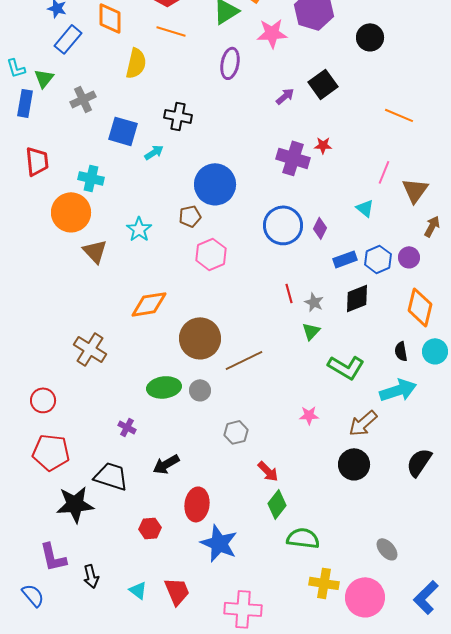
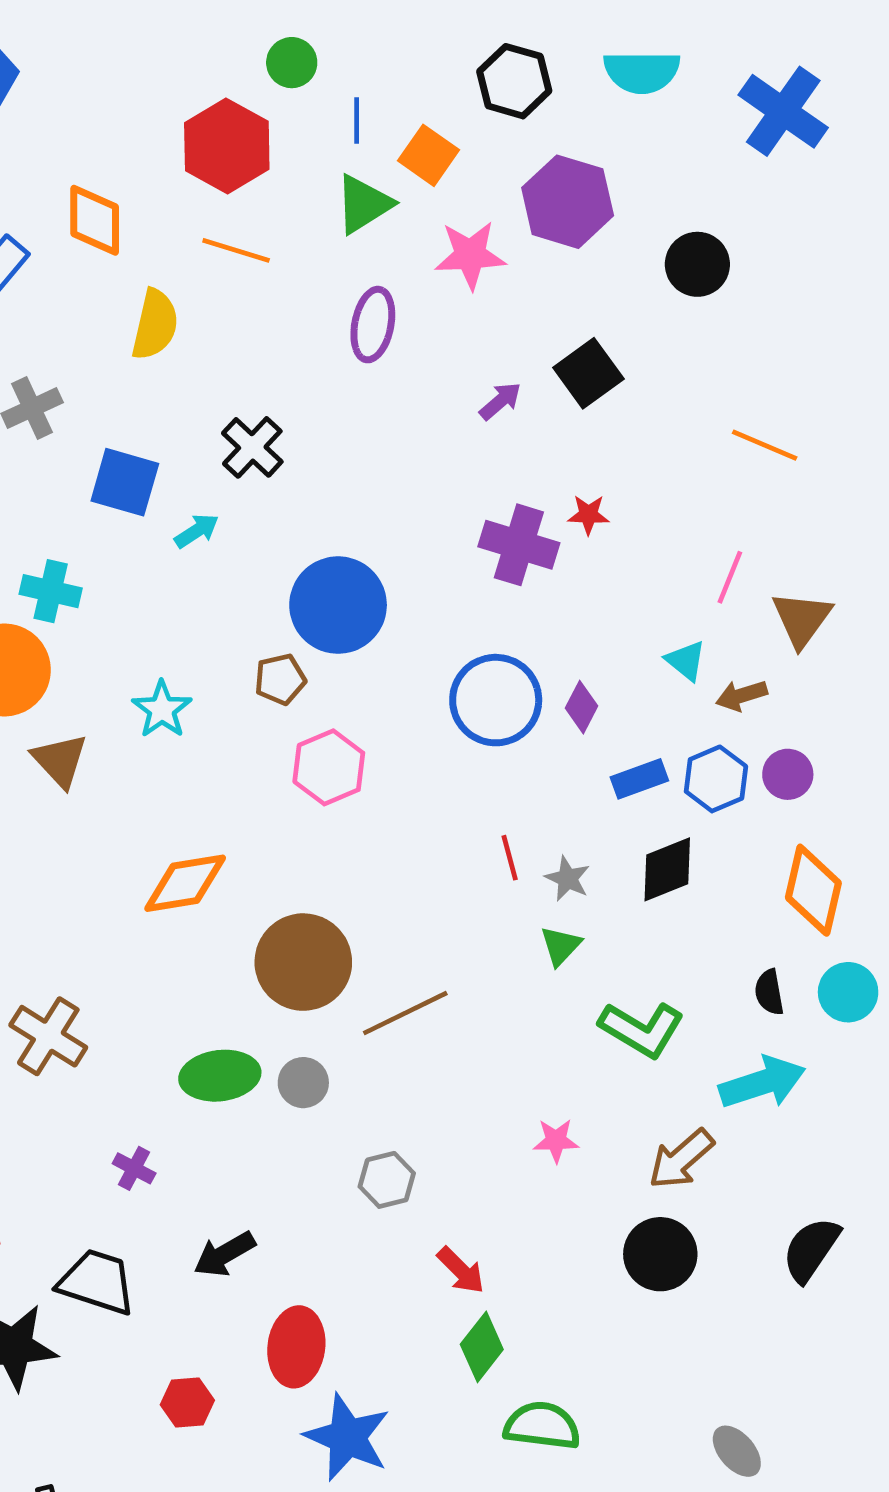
black cross: (178, 116) -> (252, 447), turned 32
brown arrow: (432, 226) -> (741, 695), moved, turned -135
brown cross: (90, 349) -> (48, 1036), moved

